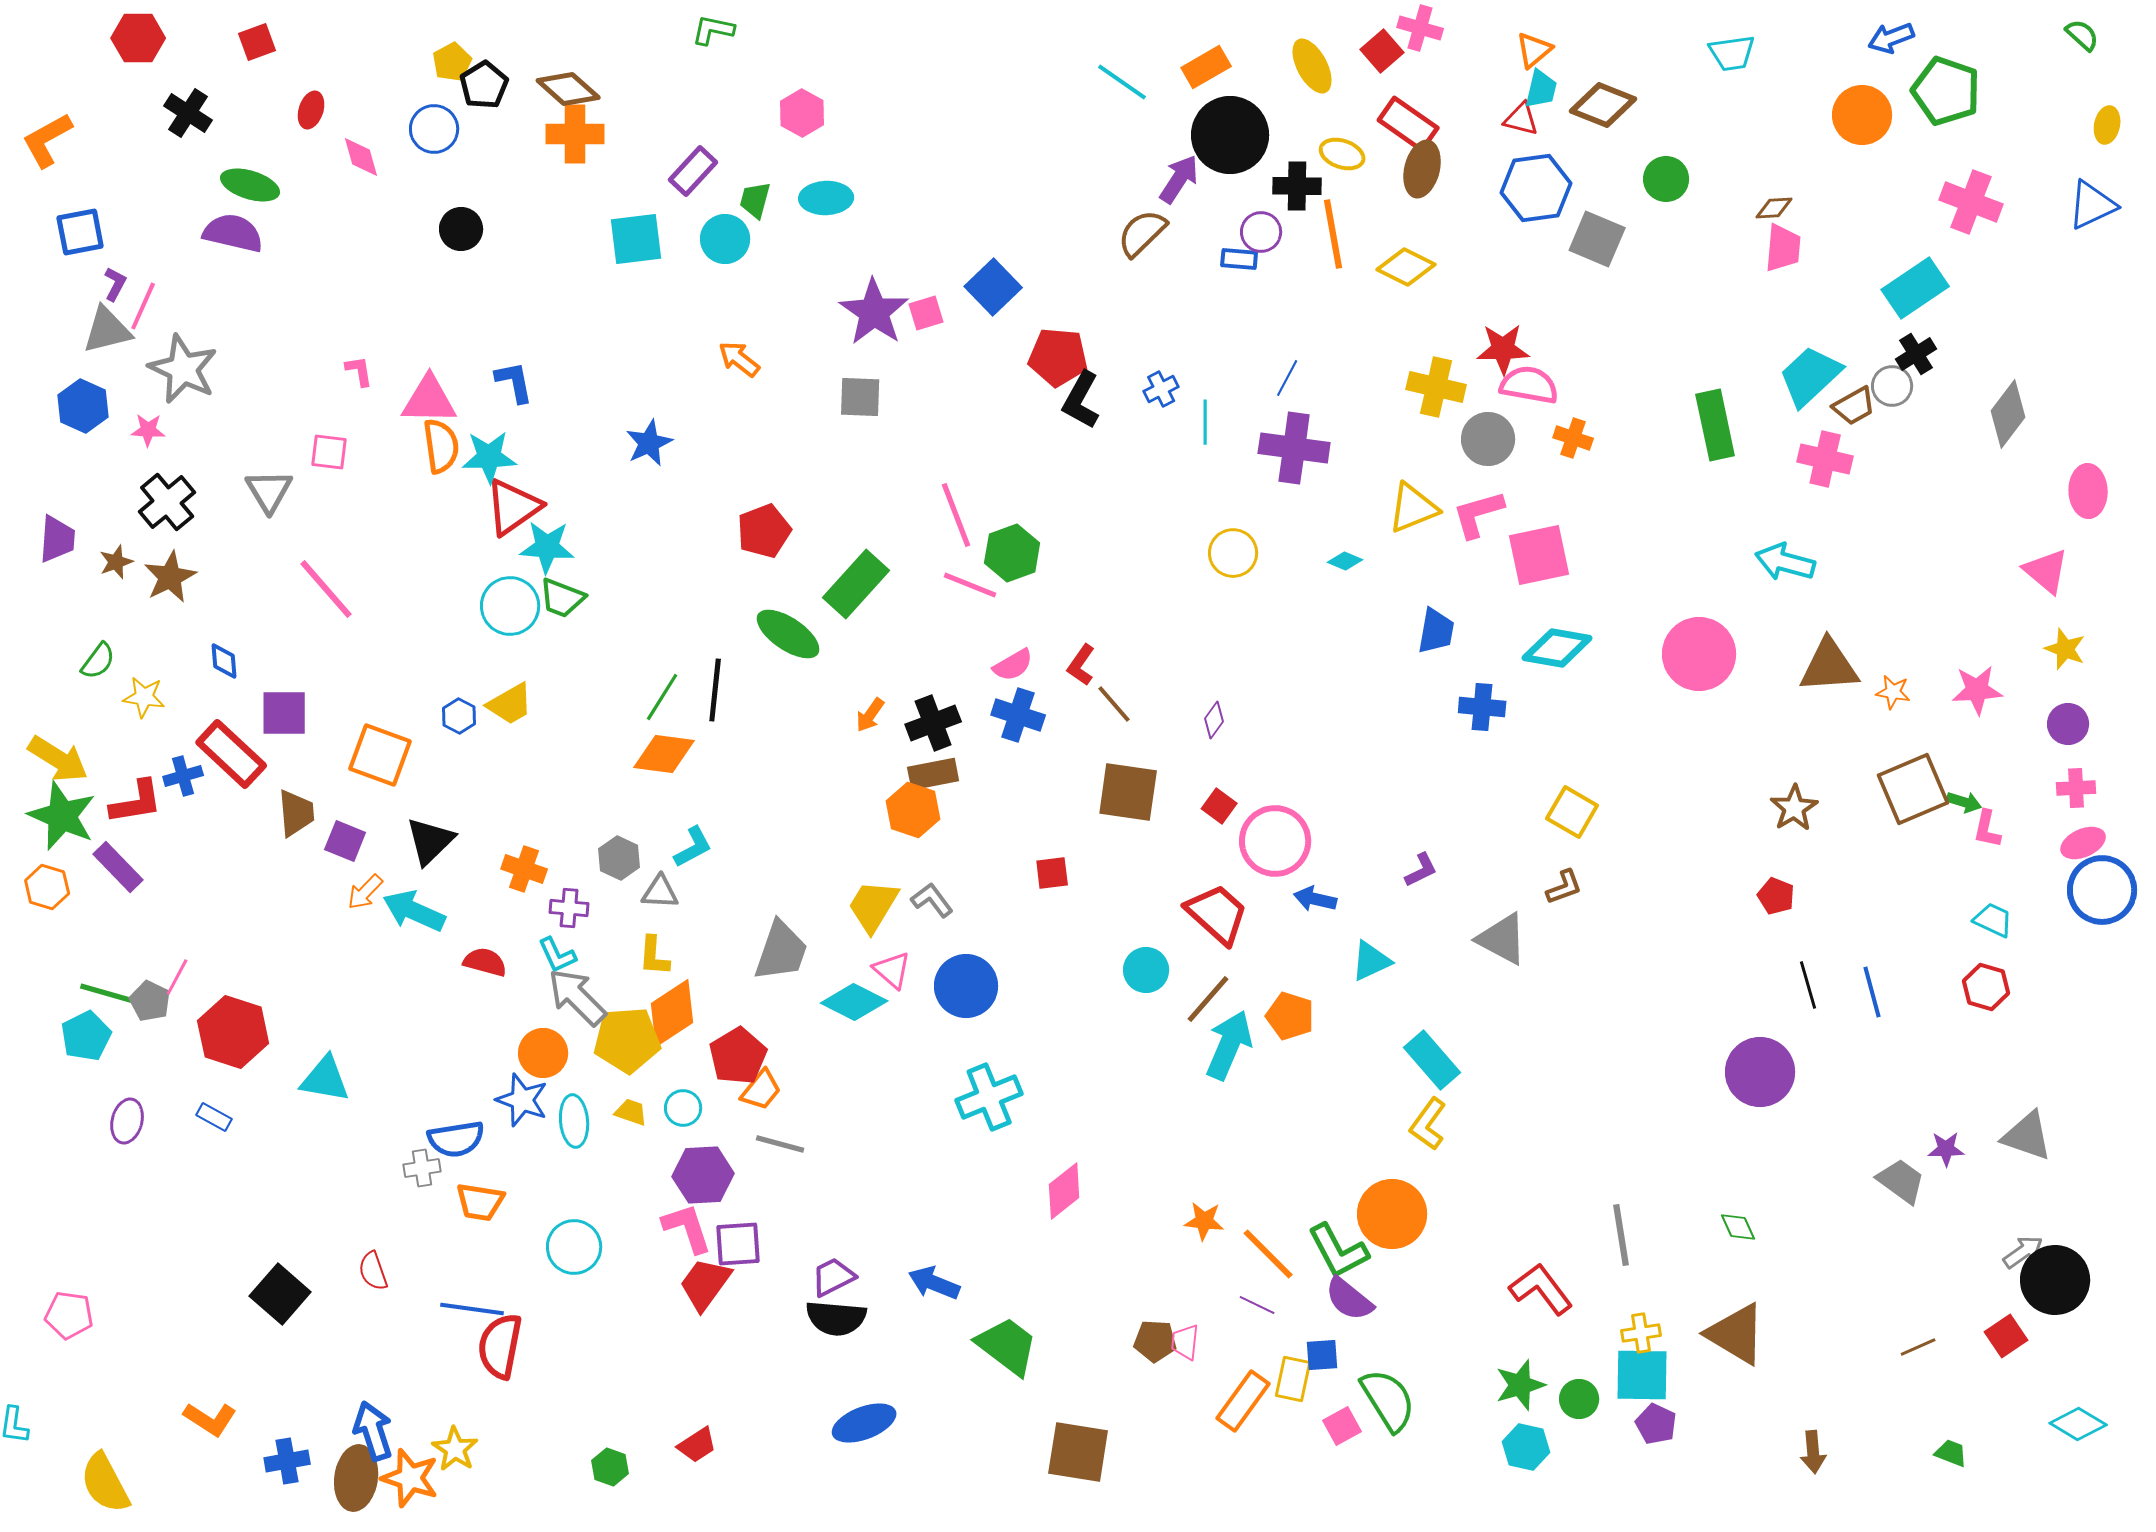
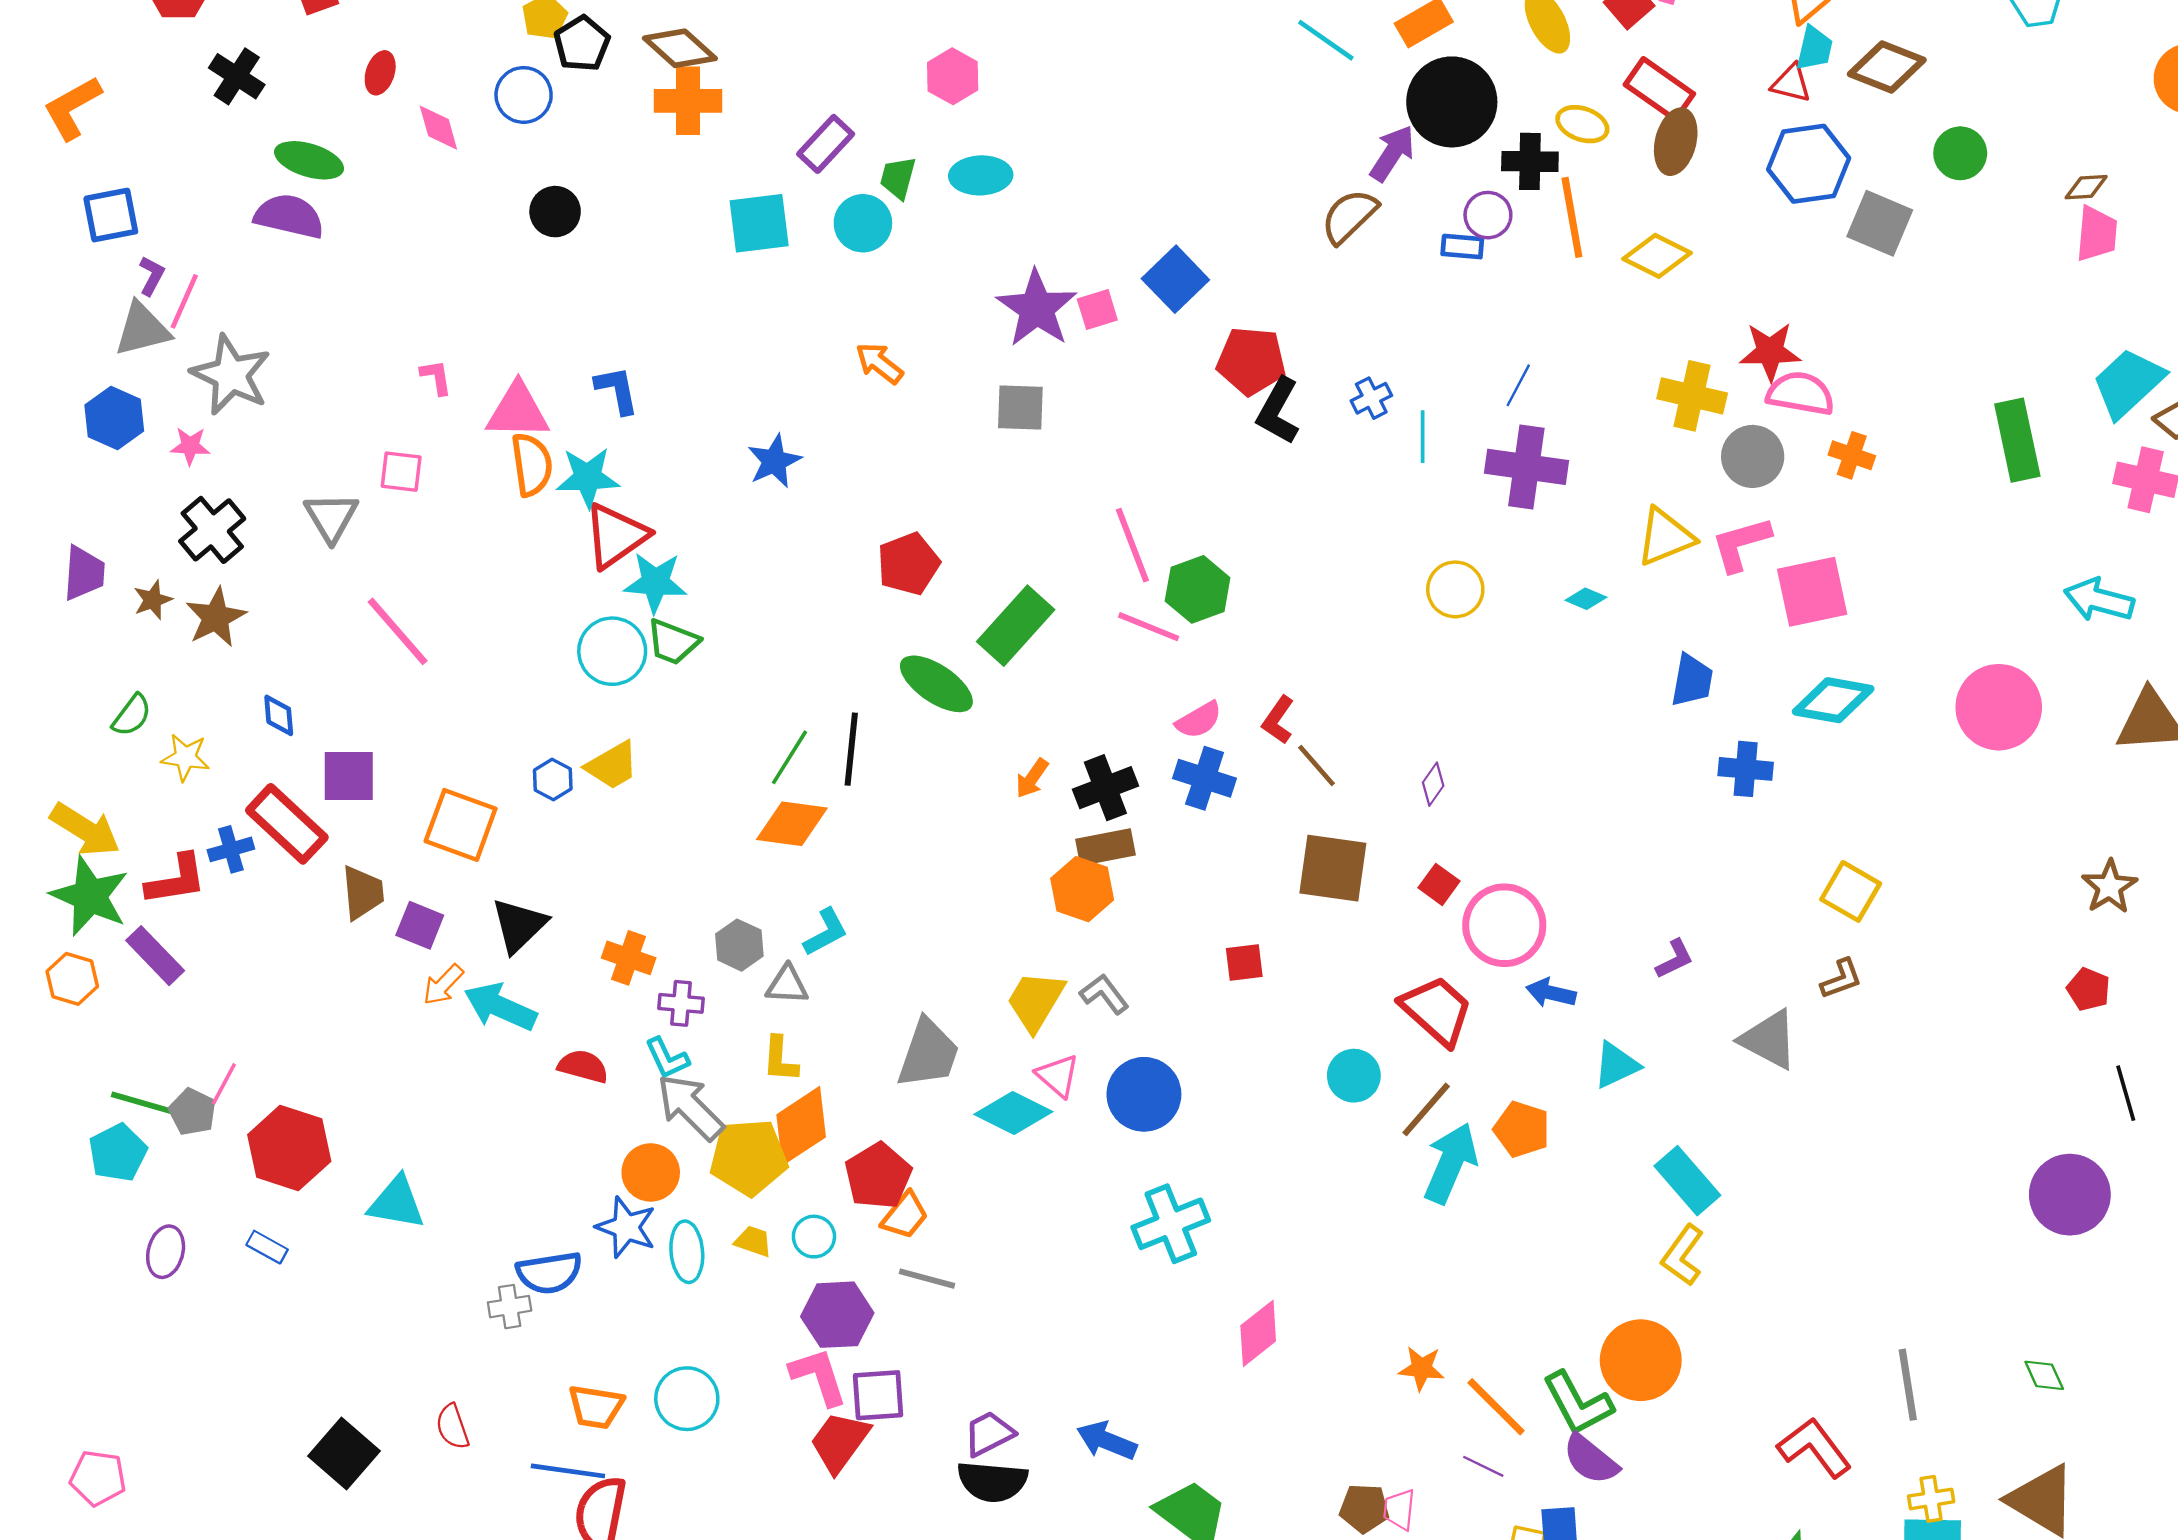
orange trapezoid: (480, 1202) -> (596, 1407), moved

